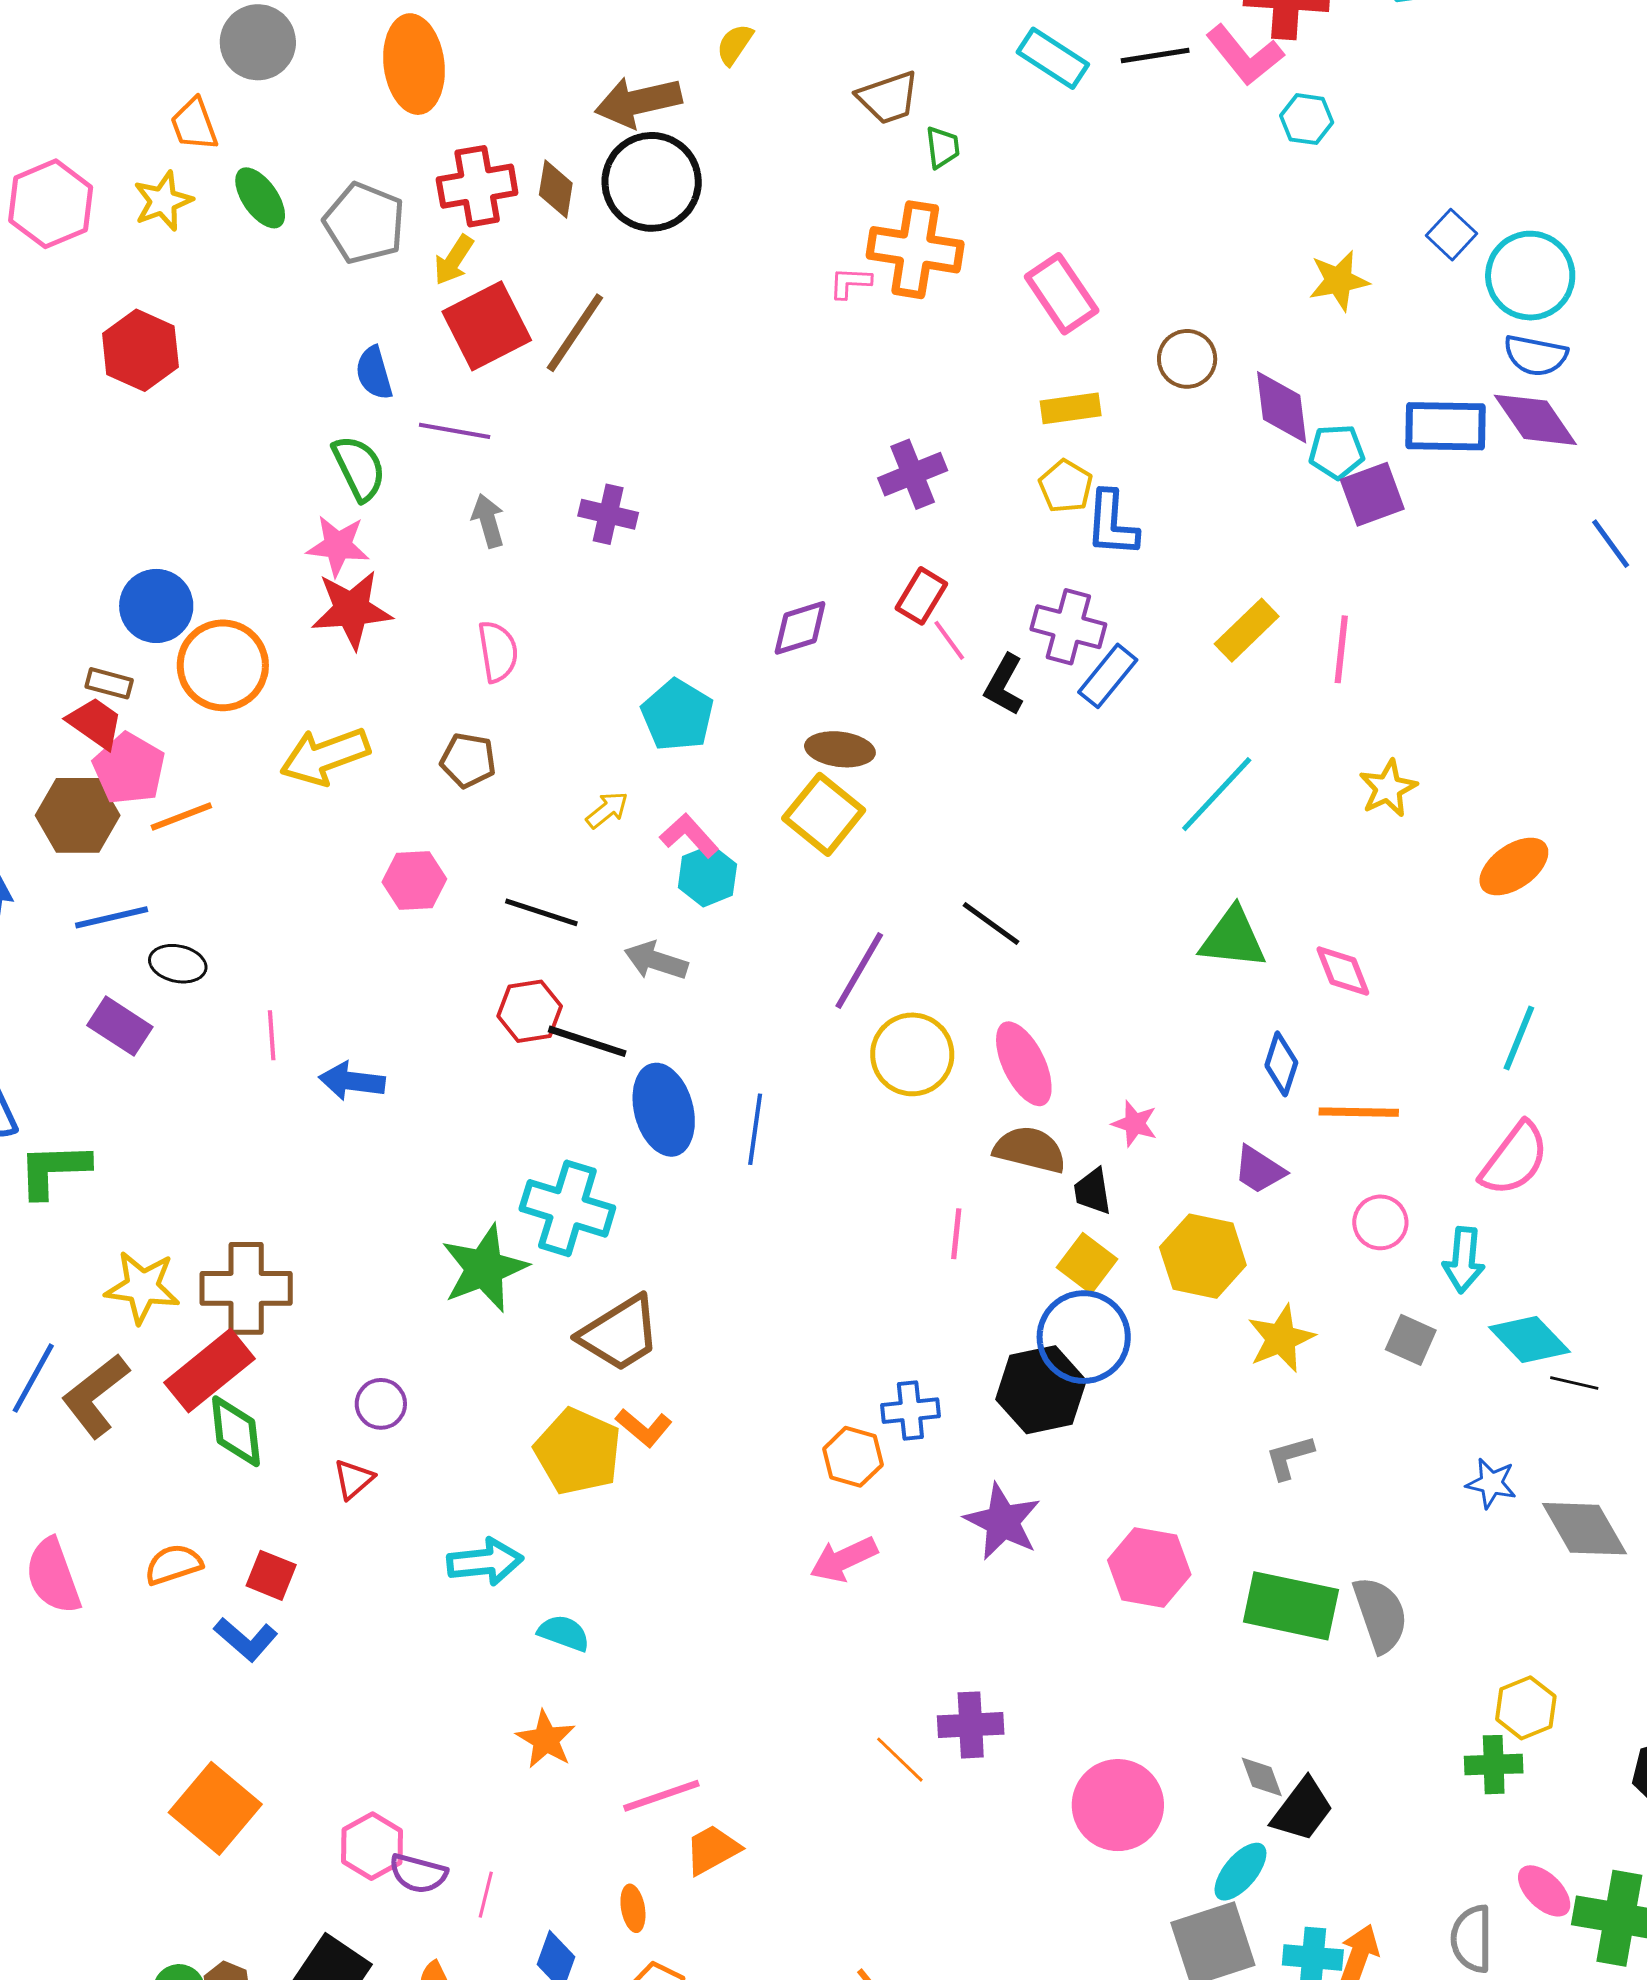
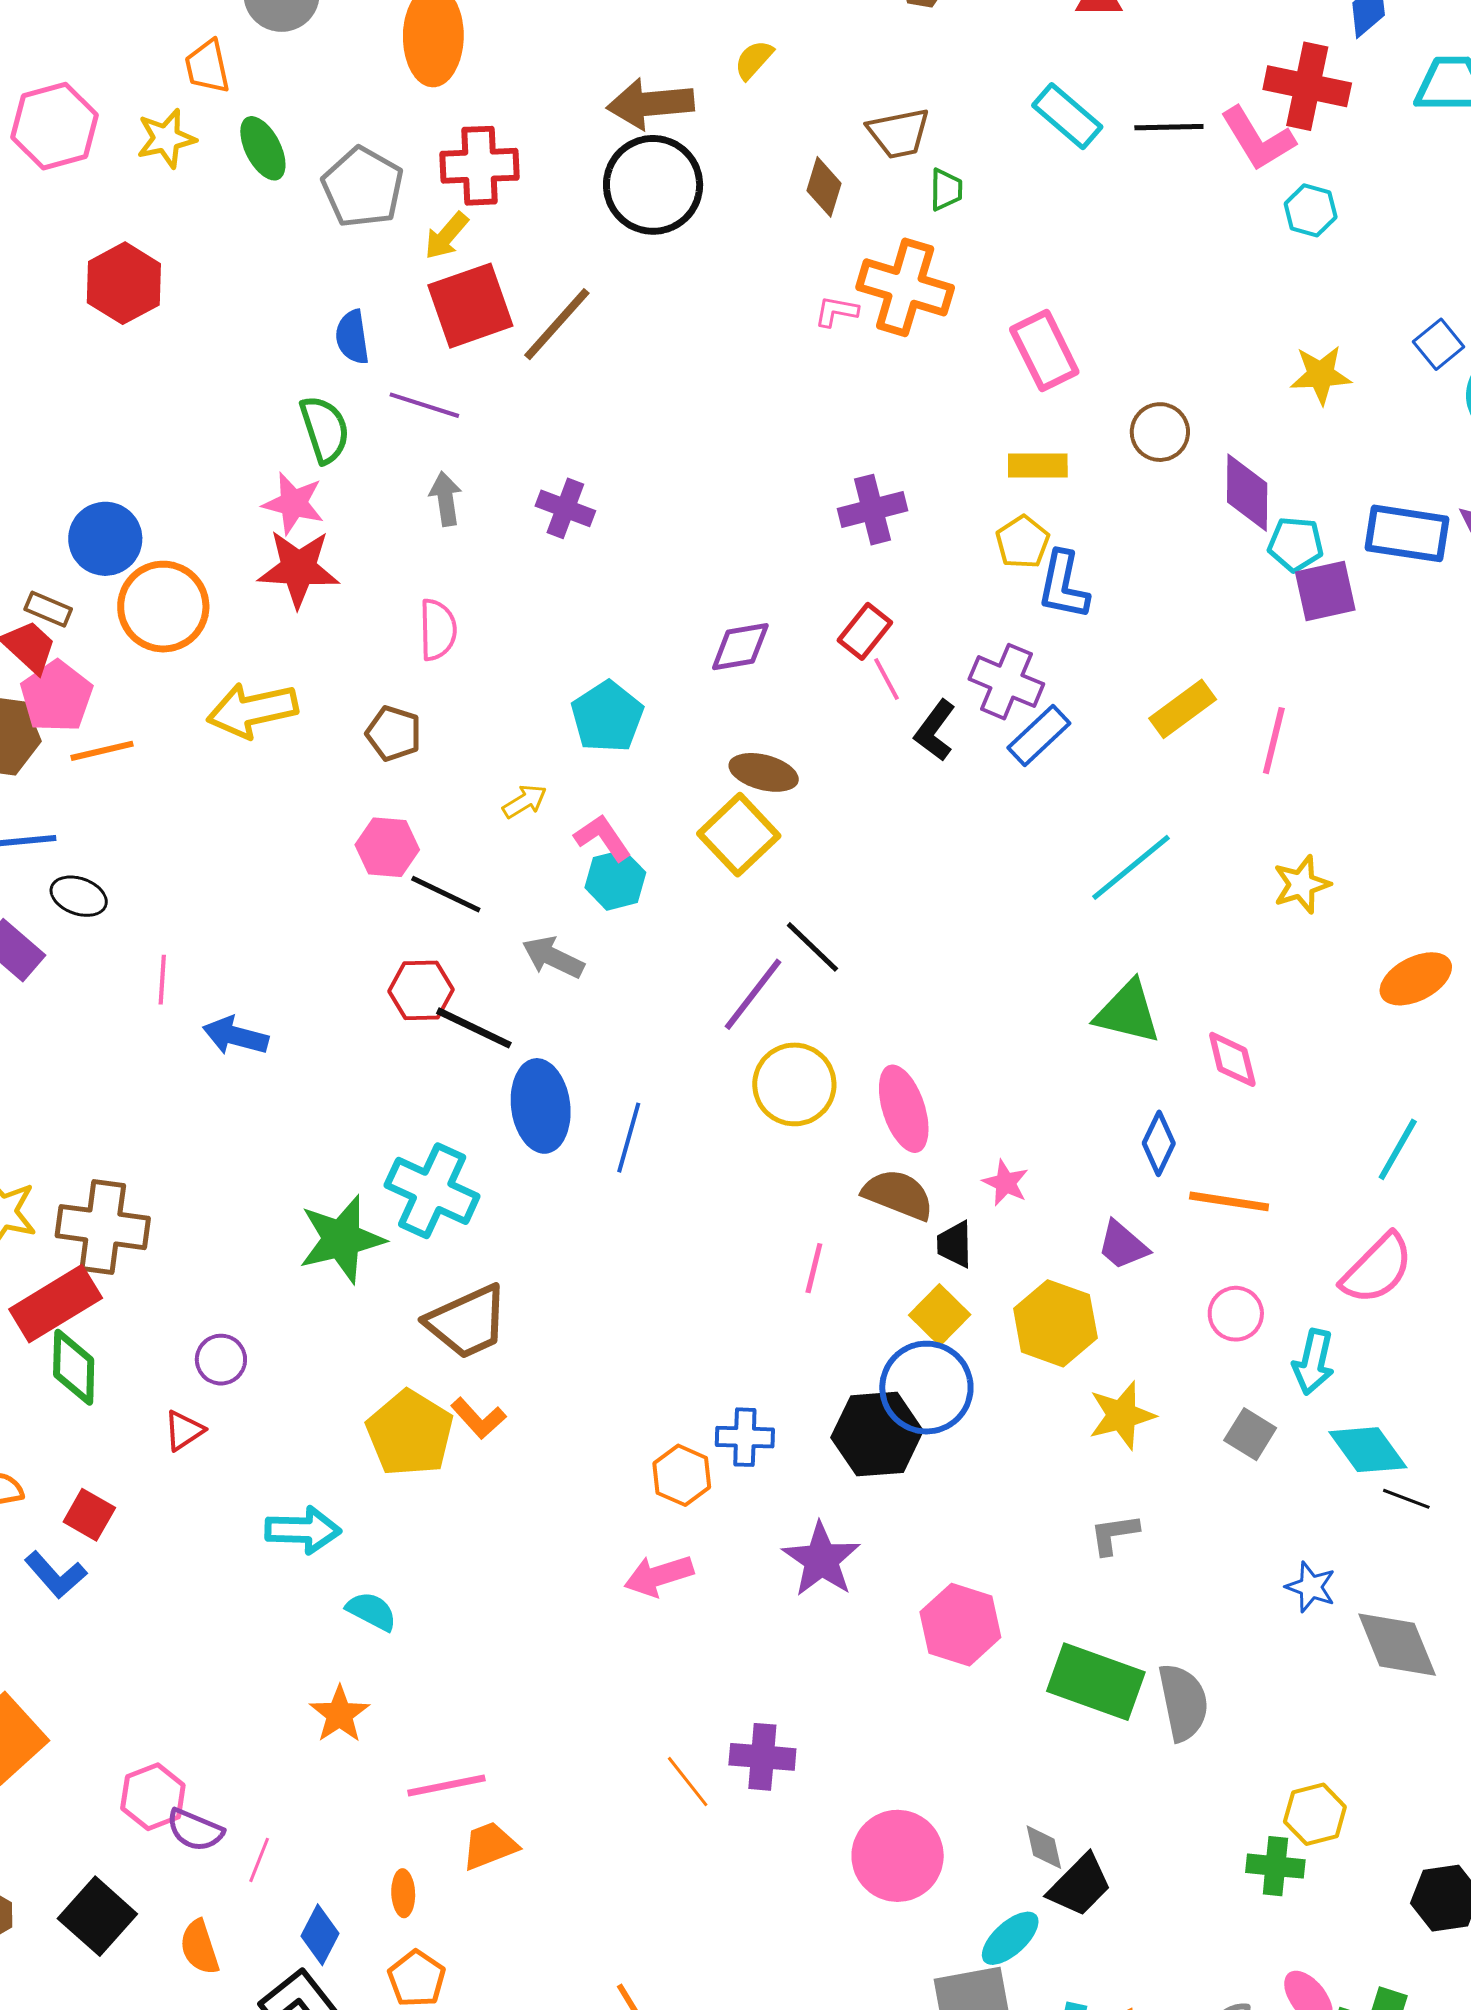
brown diamond: (556, 189) -> (824, 187), moved
pink hexagon: (414, 881) -> (387, 847), moved
black line: (991, 923) -> (812, 947), moved

